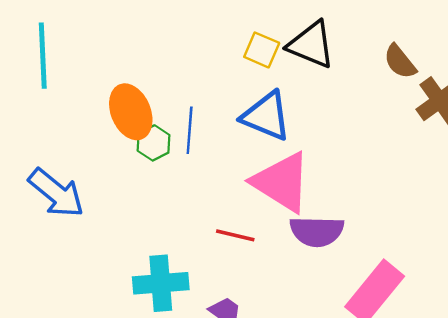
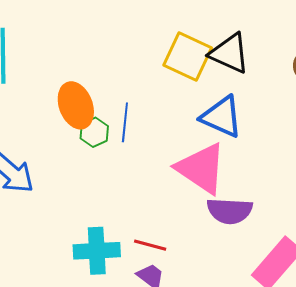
yellow square: (262, 50) -> (188, 56), size x1.6
blue triangle: (266, 116) -> (222, 117), moved
red line: (235, 235) -> (150, 245), moved

